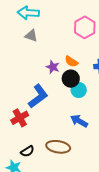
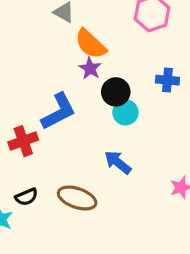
orange semicircle: (71, 61) -> (91, 44), moved, size x1.5

